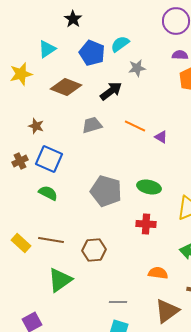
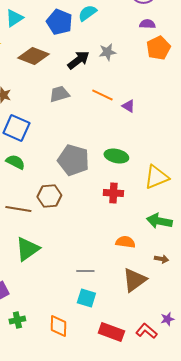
gray star: (137, 68) -> (107, 52), moved
brown hexagon: (94, 250) -> (49, 196), moved

